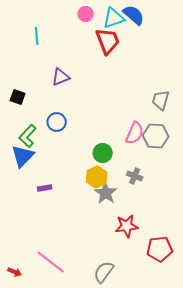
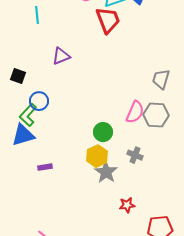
blue circle: (57, 122) -> (39, 101), moved
blue triangle: (23, 156) -> (23, 135), turned 30
red star: (127, 226) -> (127, 205), size x0.7

